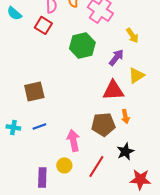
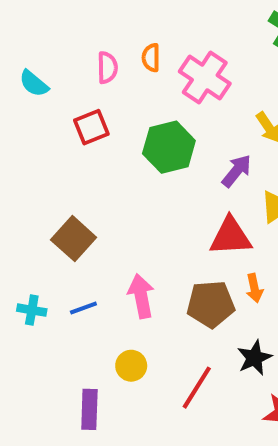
red square: (43, 25) -> (91, 127), moved, turned 36
brown square: (34, 91) -> (74, 239), turned -35
pink arrow: (73, 140) -> (141, 296), moved
yellow circle: (64, 165) -> (131, 366), moved

